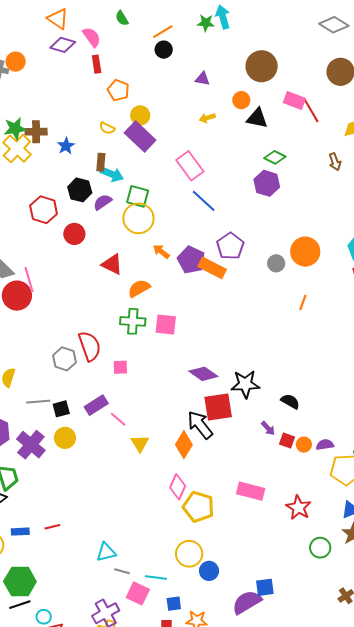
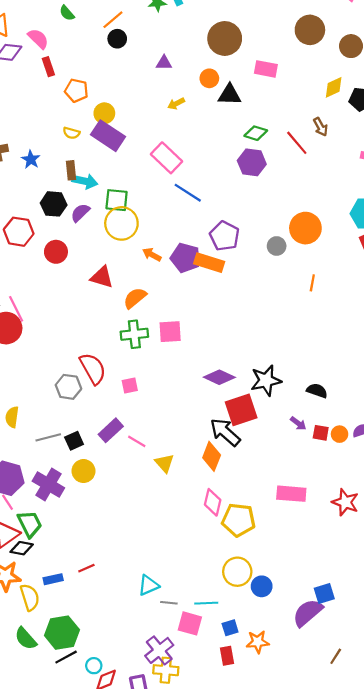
red line: (311, 111) -> (297, 143), moved

